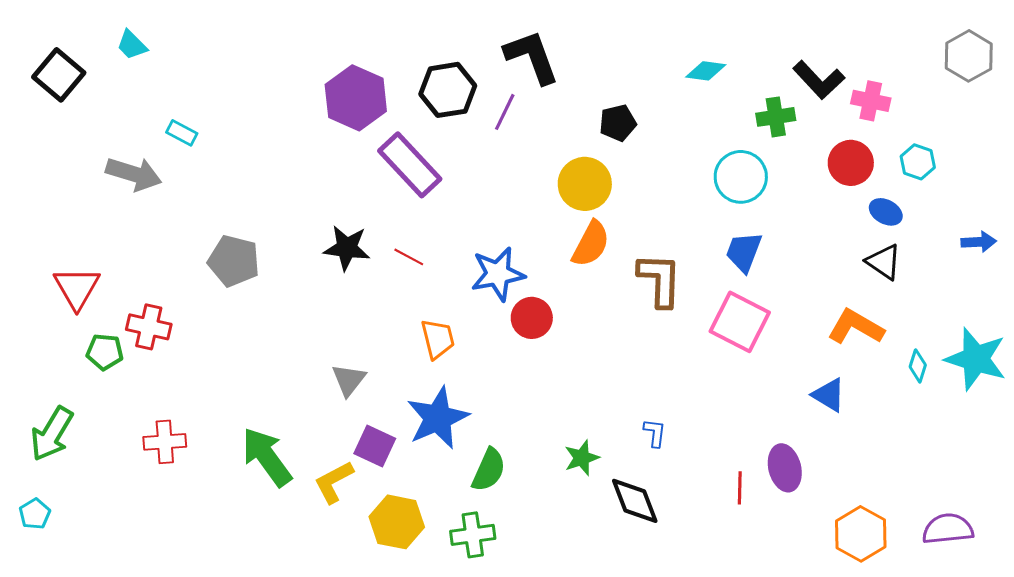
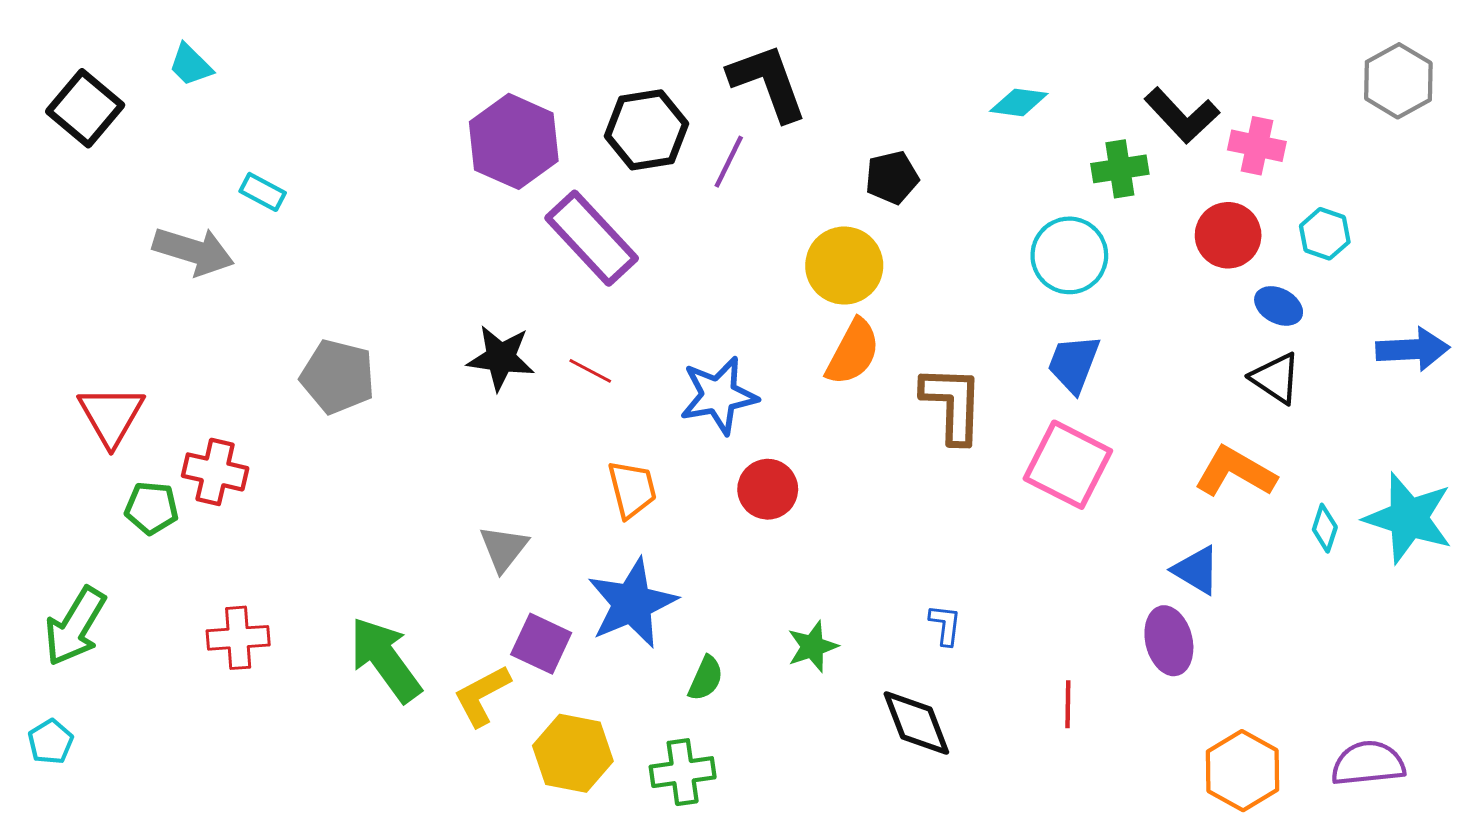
blue arrow: (979, 242) -> (1413, 349), size x1.4
red circle: (532, 318) -> (768, 489), moved
green star: (582, 458) -> (812, 647), moved
purple ellipse: (785, 468) -> (1169, 641), moved
green semicircle: (489, 470) -> (706, 678), size x0.7

